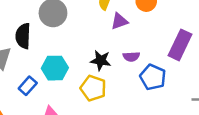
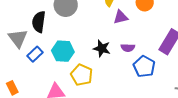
blue rectangle: (28, 86) -> (35, 54), moved
yellow pentagon: (93, 88) -> (82, 75), moved

